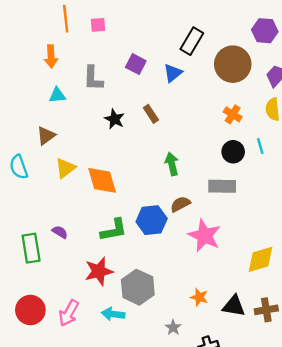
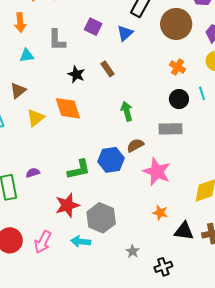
orange diamond: (102, 180) -> (68, 108), moved
purple semicircle: (60, 232) -> (33, 173), turned -48
orange star: (199, 297) -> (160, 213), moved

